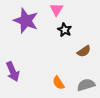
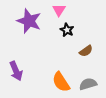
orange semicircle: (58, 83) -> (61, 82), size x1.5

